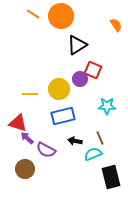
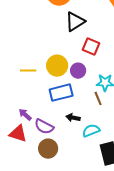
purple circle: (80, 79) -> (78, 71), moved
red triangle: (18, 123) -> (18, 134), moved
brown line: (100, 138) -> (98, 99), moved
brown circle: (25, 169) -> (48, 149), moved

